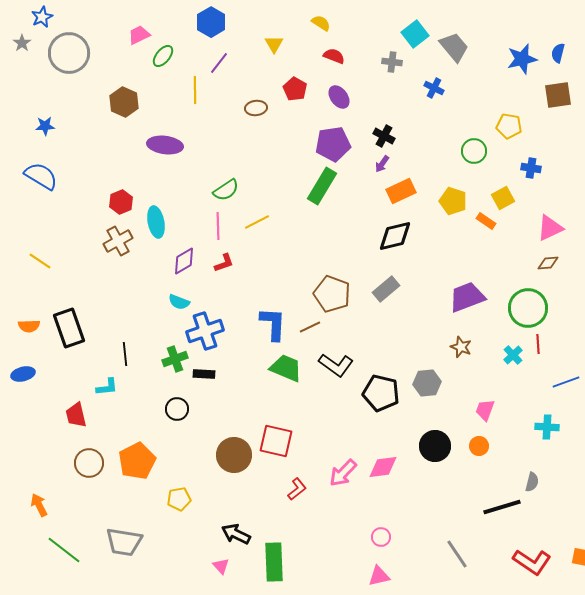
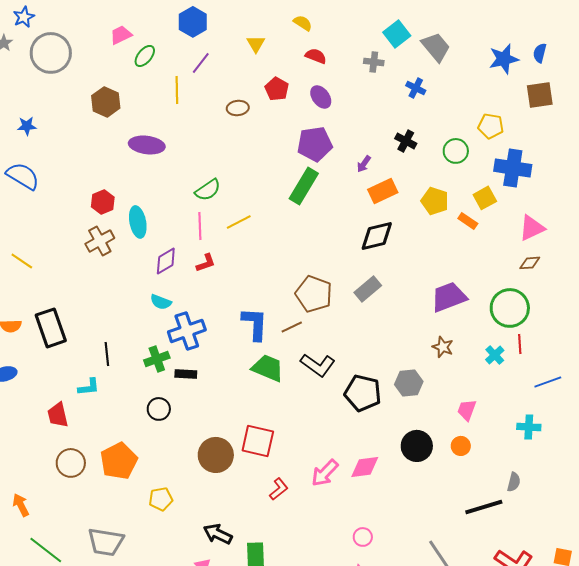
black cross: (384, 136) -> (406, 141), moved
blue cross: (531, 168) -> (513, 168), size x1.8

